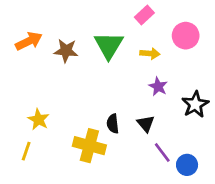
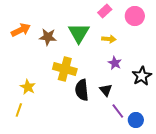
pink circle: (186, 36) -> (135, 16), moved
black semicircle: (113, 124) -> (82, 90), size x1.5
yellow cross: (89, 146) -> (65, 69), moved

